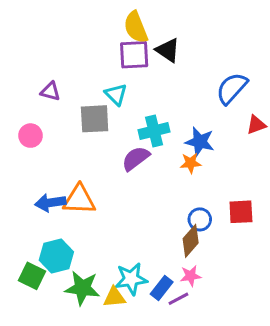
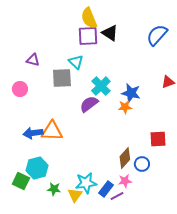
blue semicircle: (232, 88) -> (157, 35), moved
cyan cross: (154, 131) -> (101, 86), turned -30
blue circle: (200, 219) -> (142, 164), moved
green star: (82, 288) -> (54, 189), size x0.6
yellow triangle: (114, 297) -> (75, 195), turned -49

